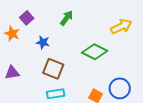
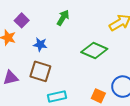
brown square: (53, 69) -> (40, 71), moved

